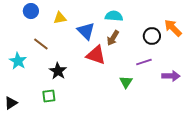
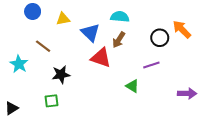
black star: (58, 71) -> (61, 75), turned 30
purple arrow: (171, 76) -> (187, 93), moved
green triangle: (126, 82) -> (132, 86), turned -32

